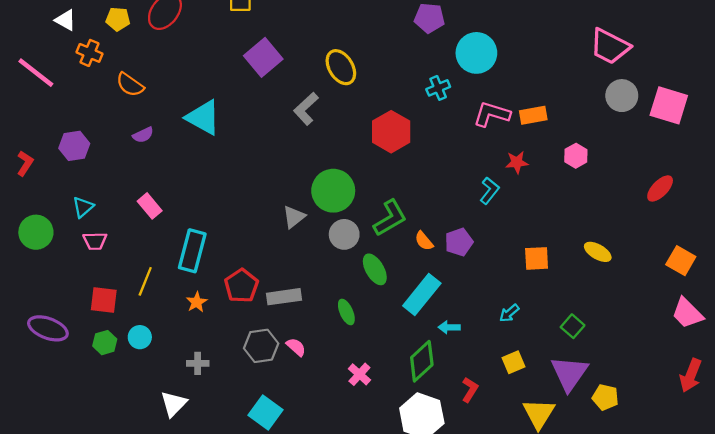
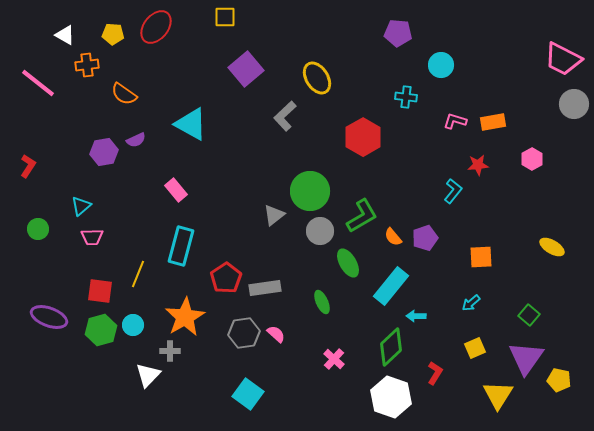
orange cross: (89, 53) -> (87, 65), turned -30
cyan circle: (476, 53) -> (441, 65), size x0.7
cyan cross: (438, 88) -> (406, 97), turned 30
pink L-shape: (492, 114) -> (455, 121), size x0.7
purple hexagon: (74, 146) -> (104, 152), moved
pink rectangle: (150, 206) -> (176, 190), moved
green circle: (36, 232) -> (38, 229), size x0.7
orange square: (537, 258) -> (481, 257), moved
orange star: (197, 302) -> (185, 317), moved, size x2.0
green hexagon: (105, 343) -> (101, 330), size x1.4
gray cross: (198, 363) -> (170, 351), moved
white triangle: (174, 404) -> (148, 375), moved

